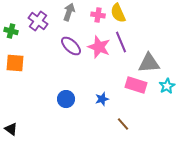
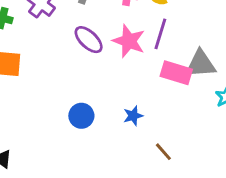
purple line: (121, 42) -> (160, 34), turned 40
pink rectangle: (136, 85) -> (176, 73), moved

